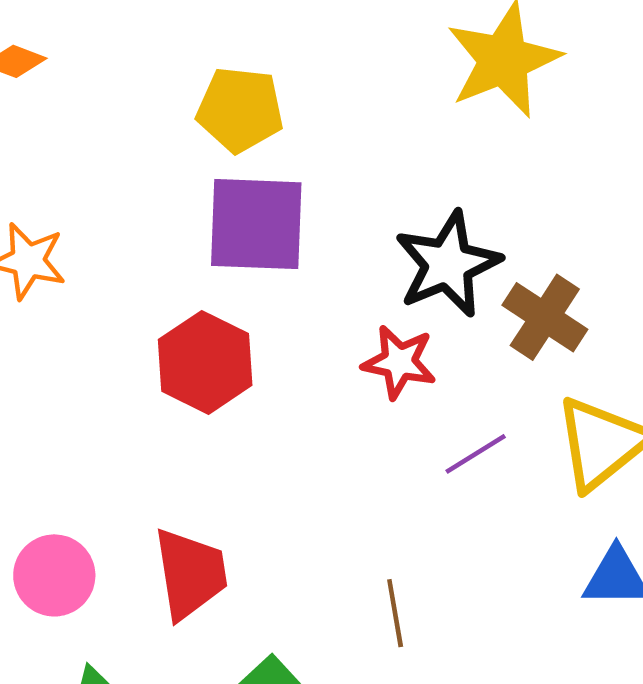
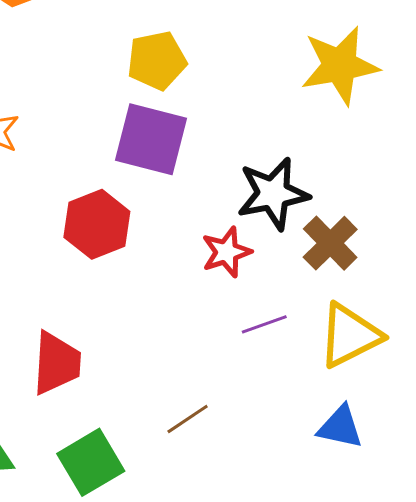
yellow pentagon: (240, 110) -> (157, 61), turned -30
red star: (399, 362) -> (226, 252), turned 30
brown line: (395, 613) -> (188, 419), turned 54

